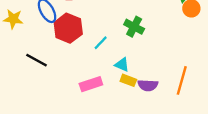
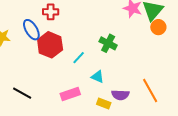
black line: (37, 60) -> (22, 93), moved
yellow rectangle: (128, 80) -> (104, 104), moved
orange line: (182, 80) -> (150, 91), turned -45

